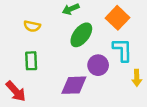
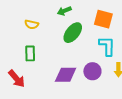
orange square: (118, 18) -> (103, 19), turned -30
purple circle: (98, 65) -> (92, 71), moved

